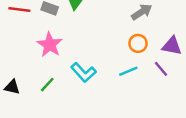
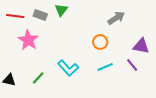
orange circle: (138, 43) -> (100, 42), moved
pink star: (50, 45) -> (28, 40), moved

